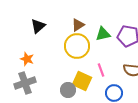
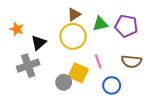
black triangle: (38, 26) -> (39, 43), moved
orange star: (27, 59) -> (17, 29), moved
gray cross: (25, 83) -> (28, 66), moved

